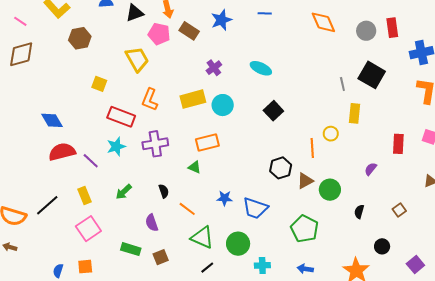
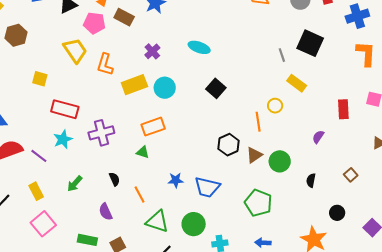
orange L-shape: (150, 100) -> (105, 64), moved
yellow rectangle: (354, 113) -> (297, 83), turned -54
orange line: (187, 209) -> (140, 195), turned 30

